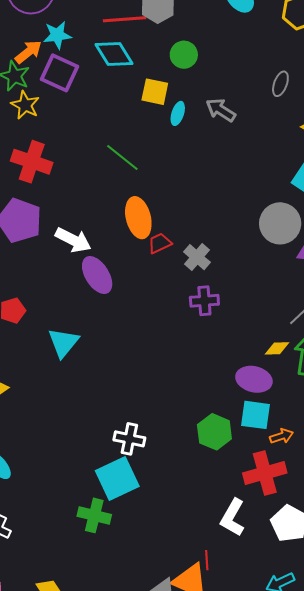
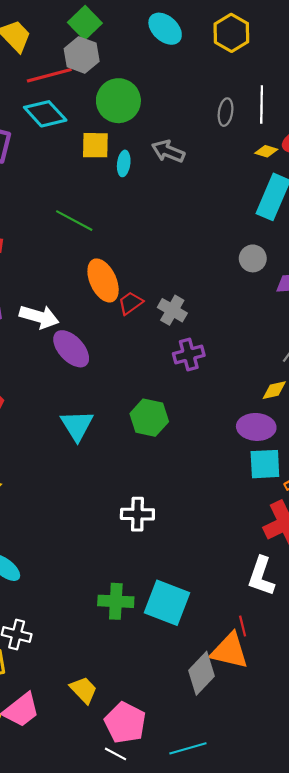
green circle: (184, 55) -> (118, 101), size x1.5
gray circle: (280, 223) -> (253, 258), size x0.6
cyan triangle: (63, 343) -> (77, 425), moved
green hexagon: (214, 432) -> (149, 418), moved
cyan square: (117, 478) -> (167, 603), moved, turned -33

